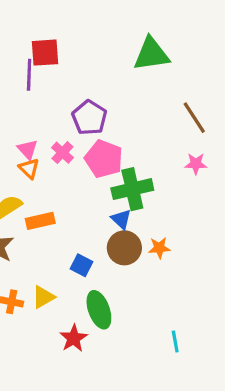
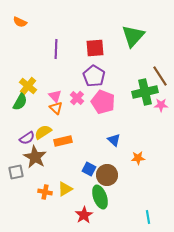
red square: (45, 53) -> (95, 48), moved
green triangle: (151, 54) -> (133, 36), turned -40
green cross: (132, 189) -> (145, 92), moved
brown circle: (124, 248) -> (107, 175), moved

